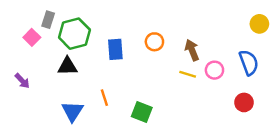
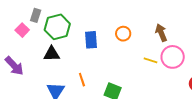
brown arrow: (192, 50) -> (161, 33), moved
pink circle: (214, 70) -> (173, 57), size x1.5
purple arrow: (22, 81) -> (14, 66), size x1.5

